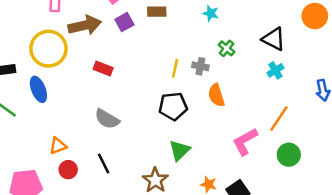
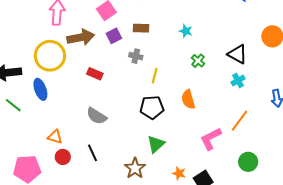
gray cross: (200, 66) -> (136, 56), moved
orange triangle: (58, 146) -> (55, 137), turned 35
green circle: (289, 155) -> (248, 162), moved

